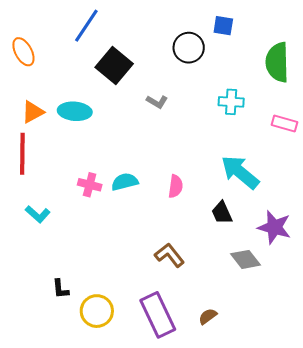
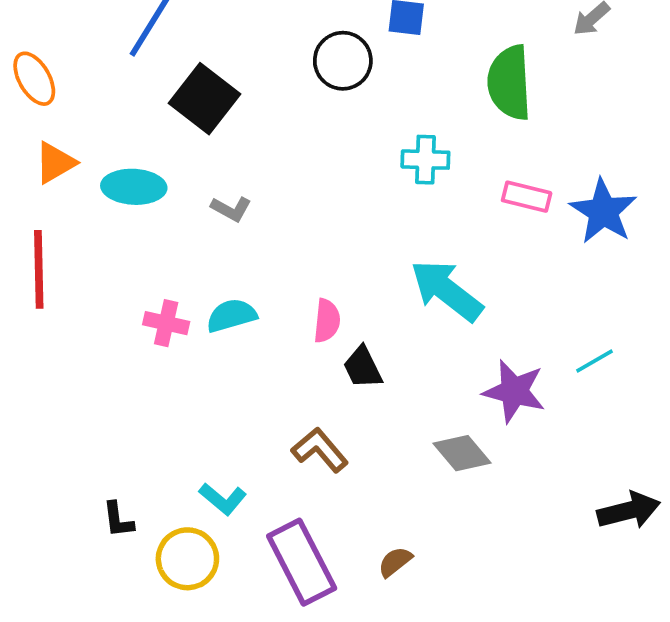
gray L-shape: (157, 102) -> (231, 209), moved
orange triangle: (33, 112) -> (55, 163), moved
black trapezoid: (222, 213) -> (363, 367), moved
cyan L-shape: (38, 214) -> (223, 499), moved

